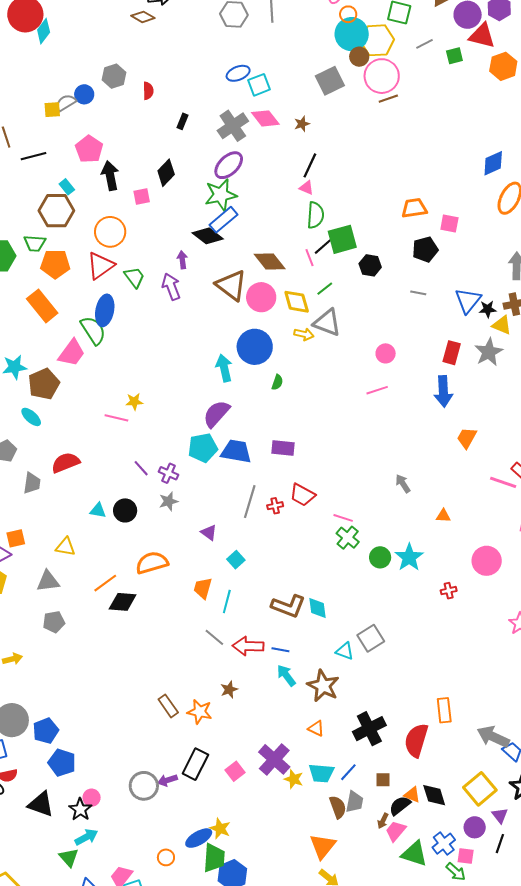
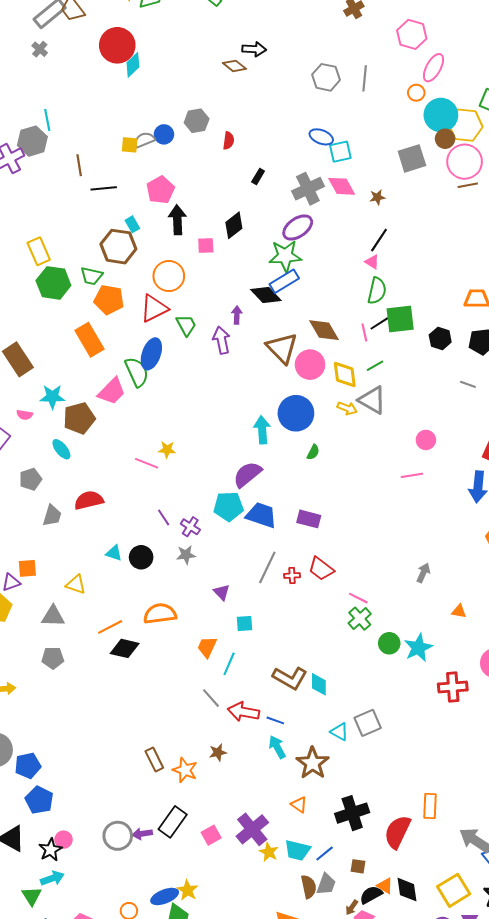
orange circle: (348, 14) -> (416, 93), moved
blue ellipse: (238, 73) -> (321, 137), turned 35
black hexagon: (370, 265) -> (440, 338), moved
gray arrow: (403, 484) -> (423, 573), turned 48
cyan square: (236, 560) -> (244, 624), turned 30
red cross: (449, 591) -> (453, 687), size x1.8

